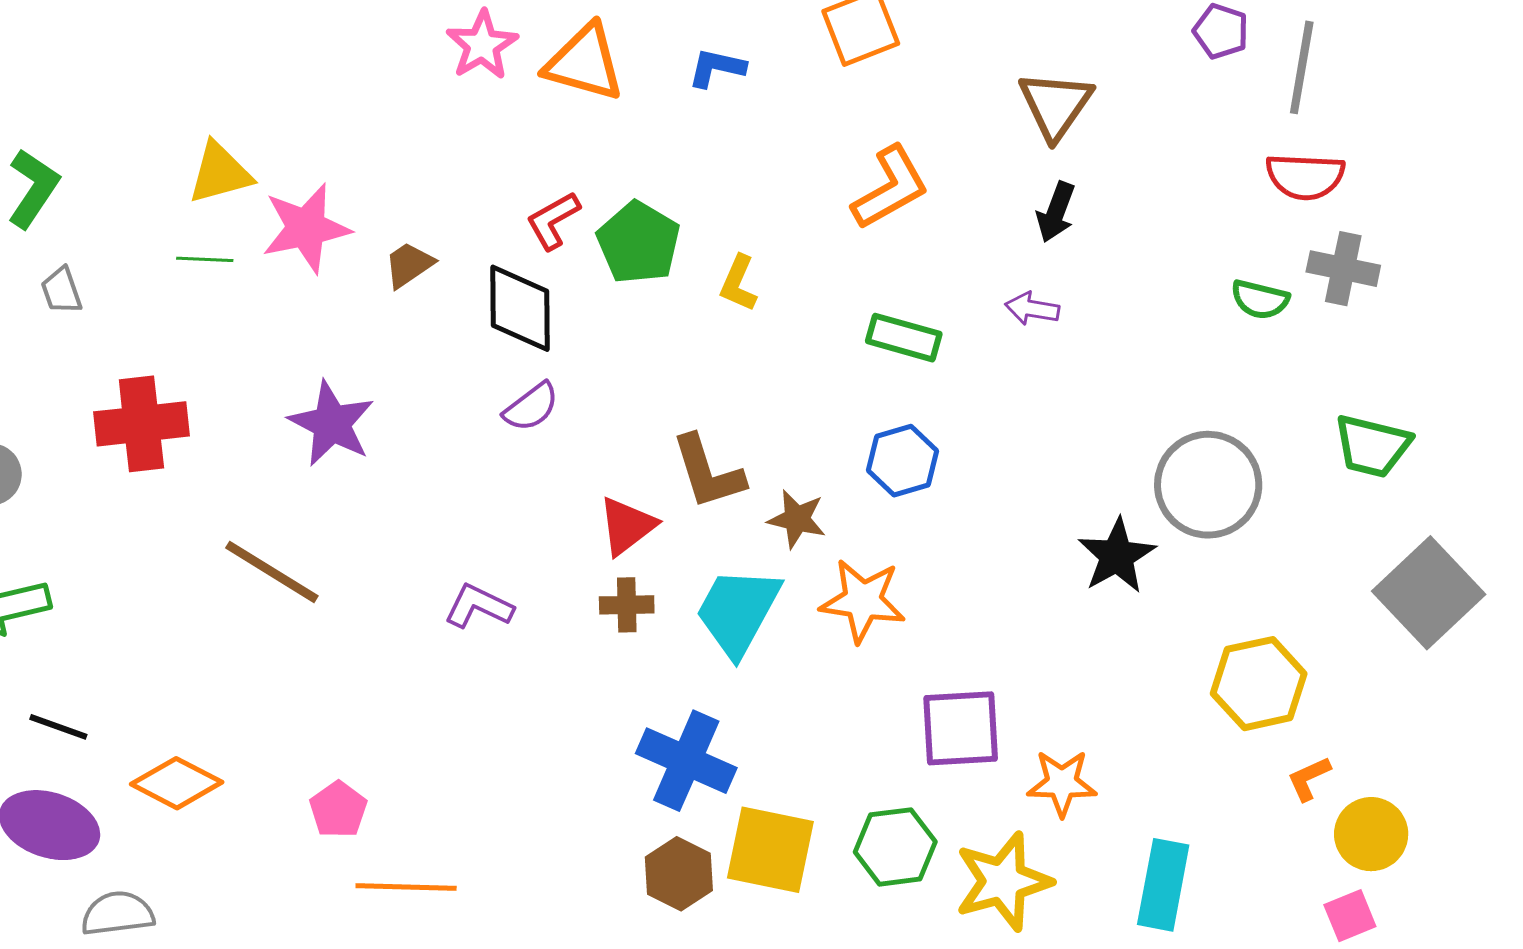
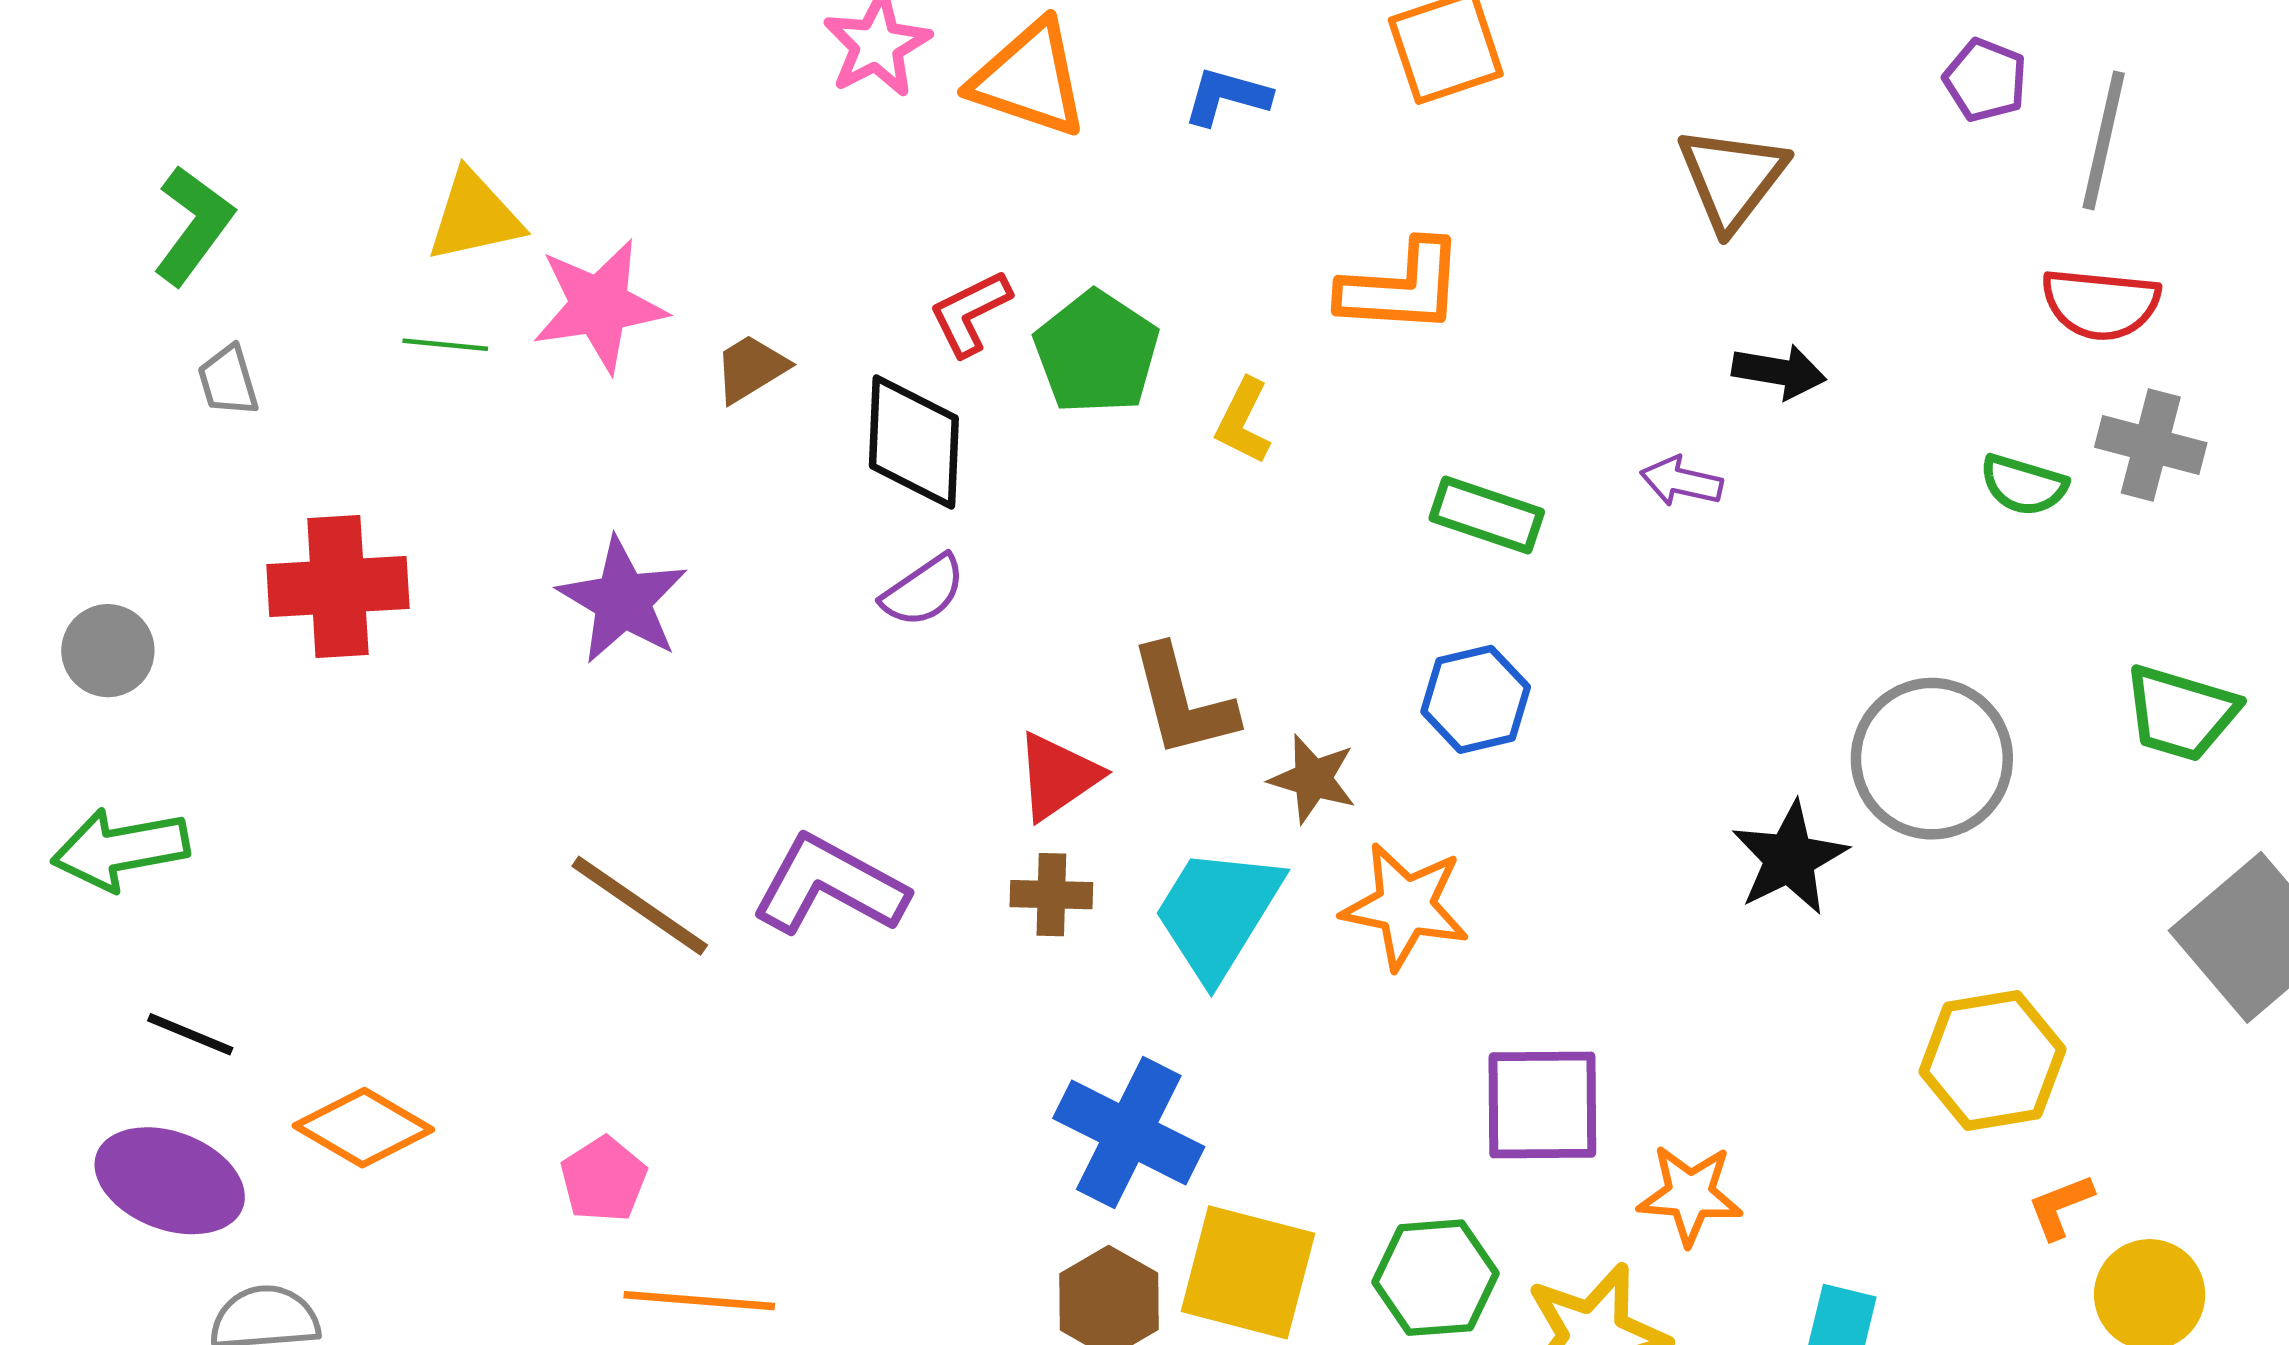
orange L-shape: (890, 188) -> (1402, 287), moved, turned 30
black arrow: (1056, 212) -> (1779, 372), moved, turned -104
brown line: (272, 572) -> (640, 906), moved
purple L-shape: (479, 606) -> (829, 885), size x1.5

